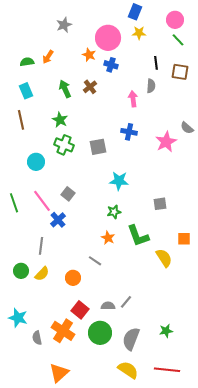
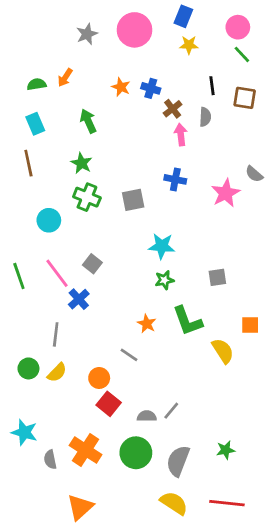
pink circle: (108, 38) -> (134, 30), moved
orange star: (89, 55) -> (121, 87), moved
brown cross: (90, 87) -> (173, 109), moved
green star: (114, 212) -> (164, 280), moved
red square: (80, 310) -> (109, 404), moved

